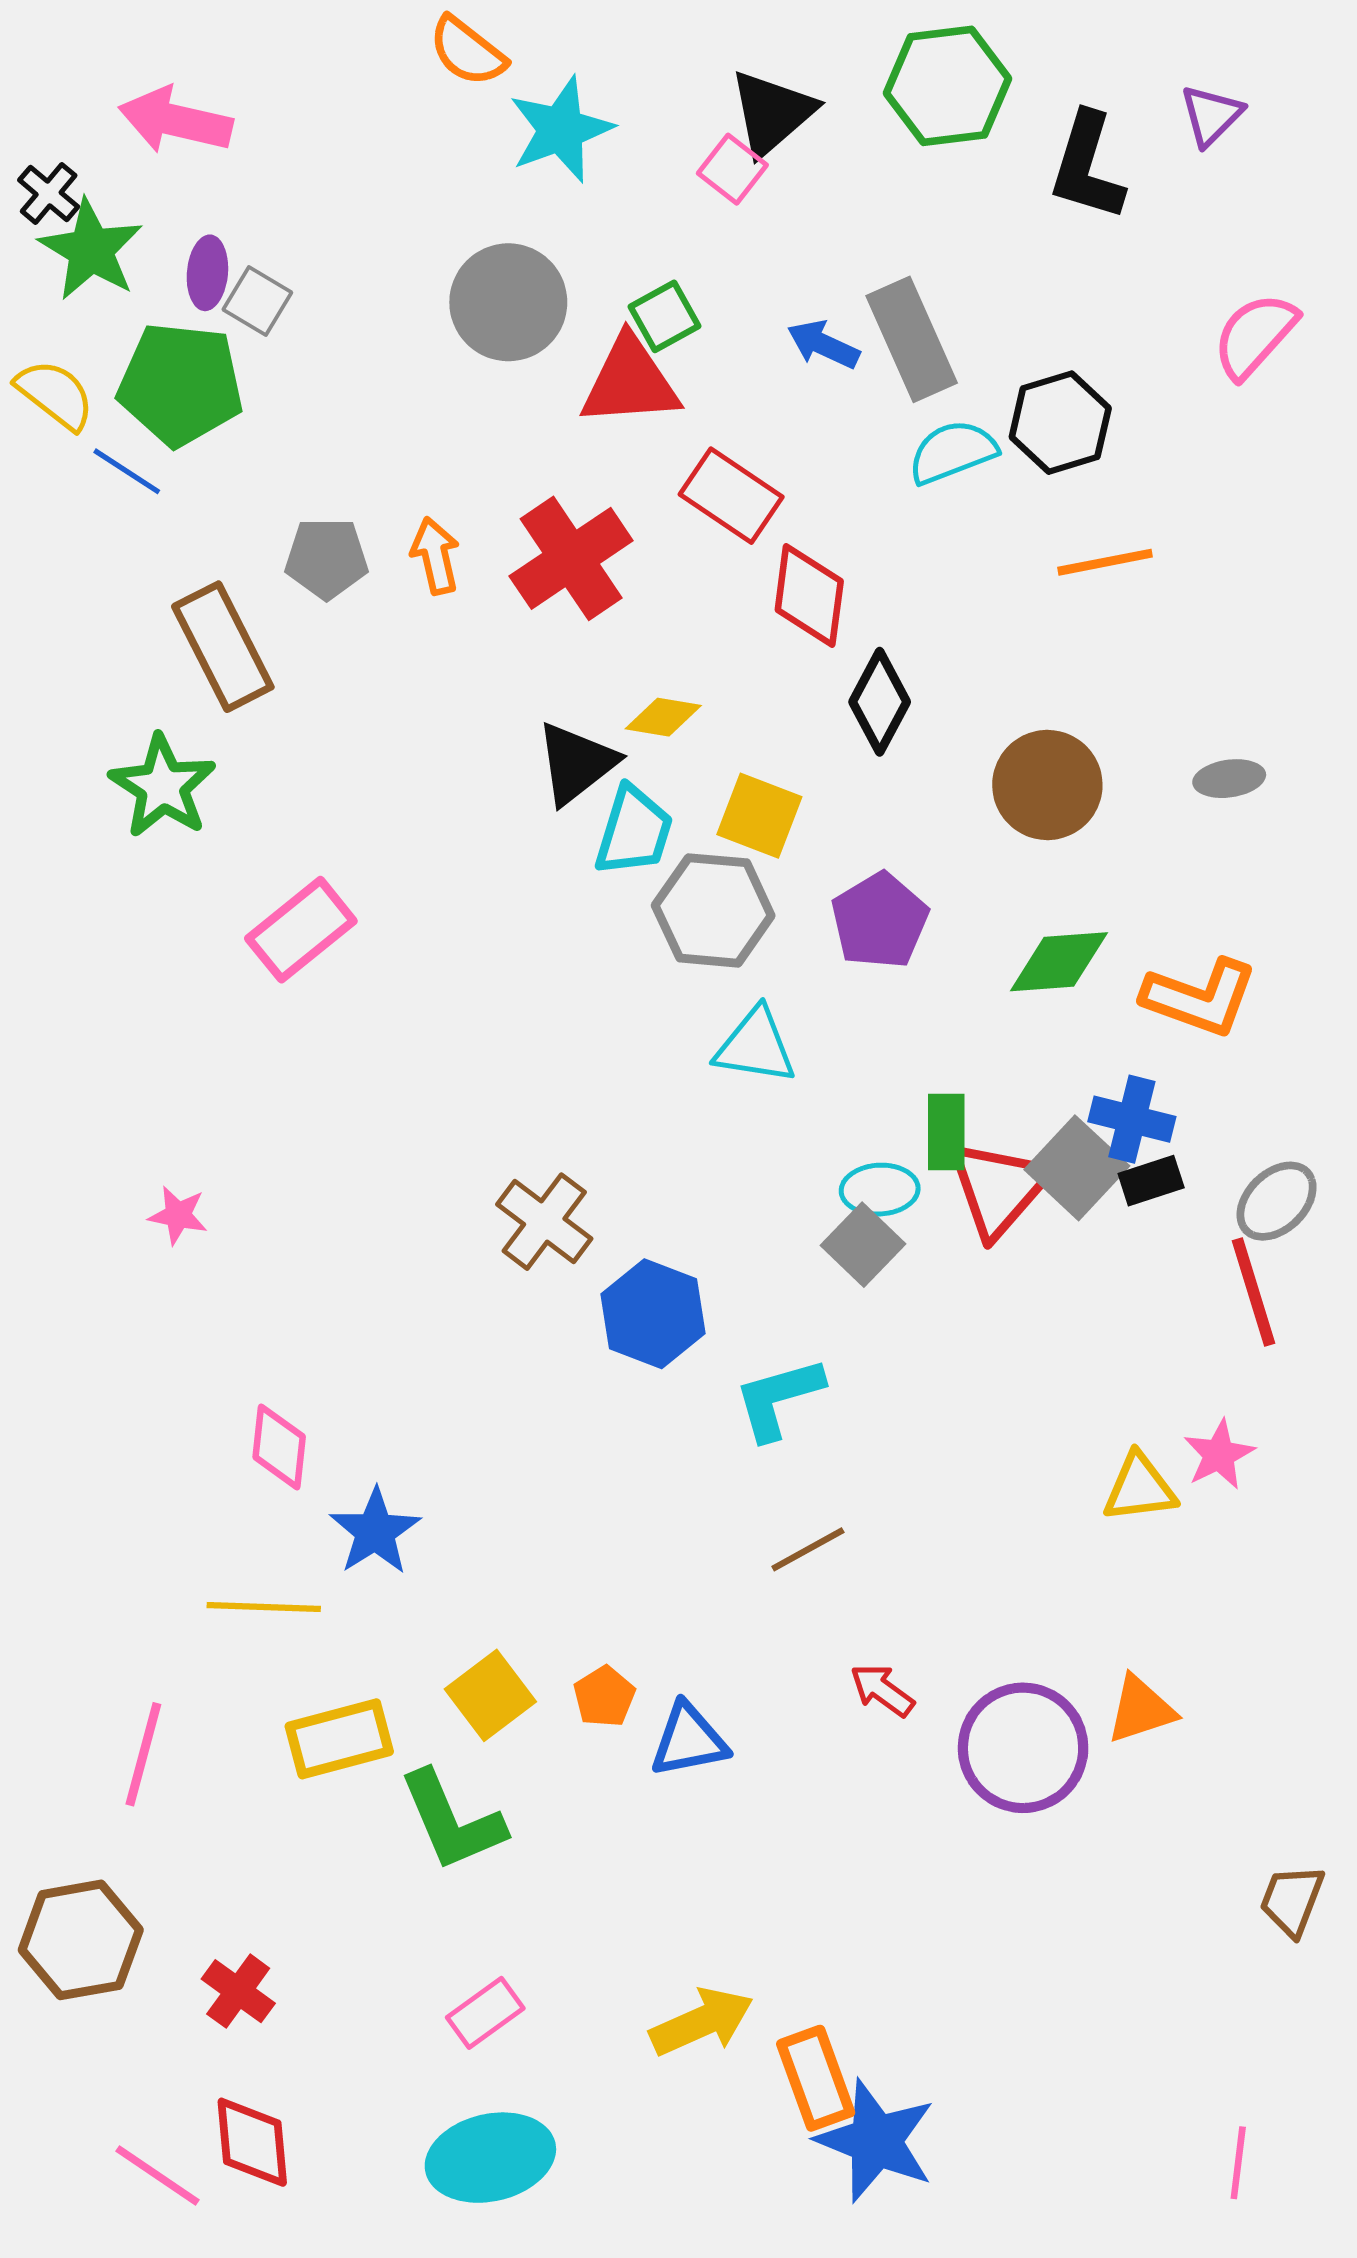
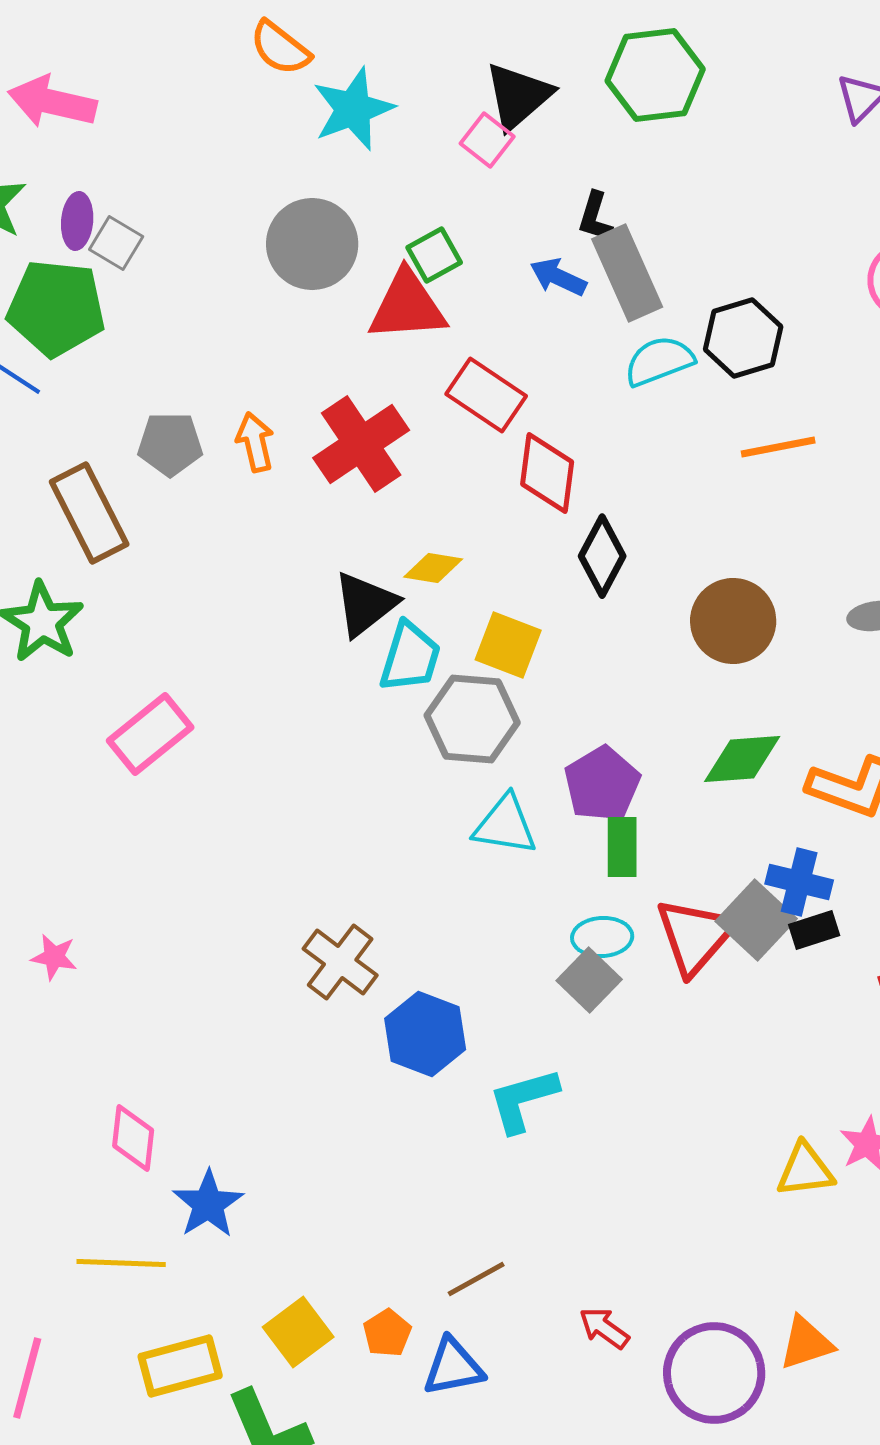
black L-shape: (1087, 167) -> (595, 217), moved, size x0.6
purple pentagon: (880, 921) -> (602, 784), moved
green rectangle: (946, 1132) -> (622, 847), moved
brown line: (808, 1549) -> (476, 1279), moved

